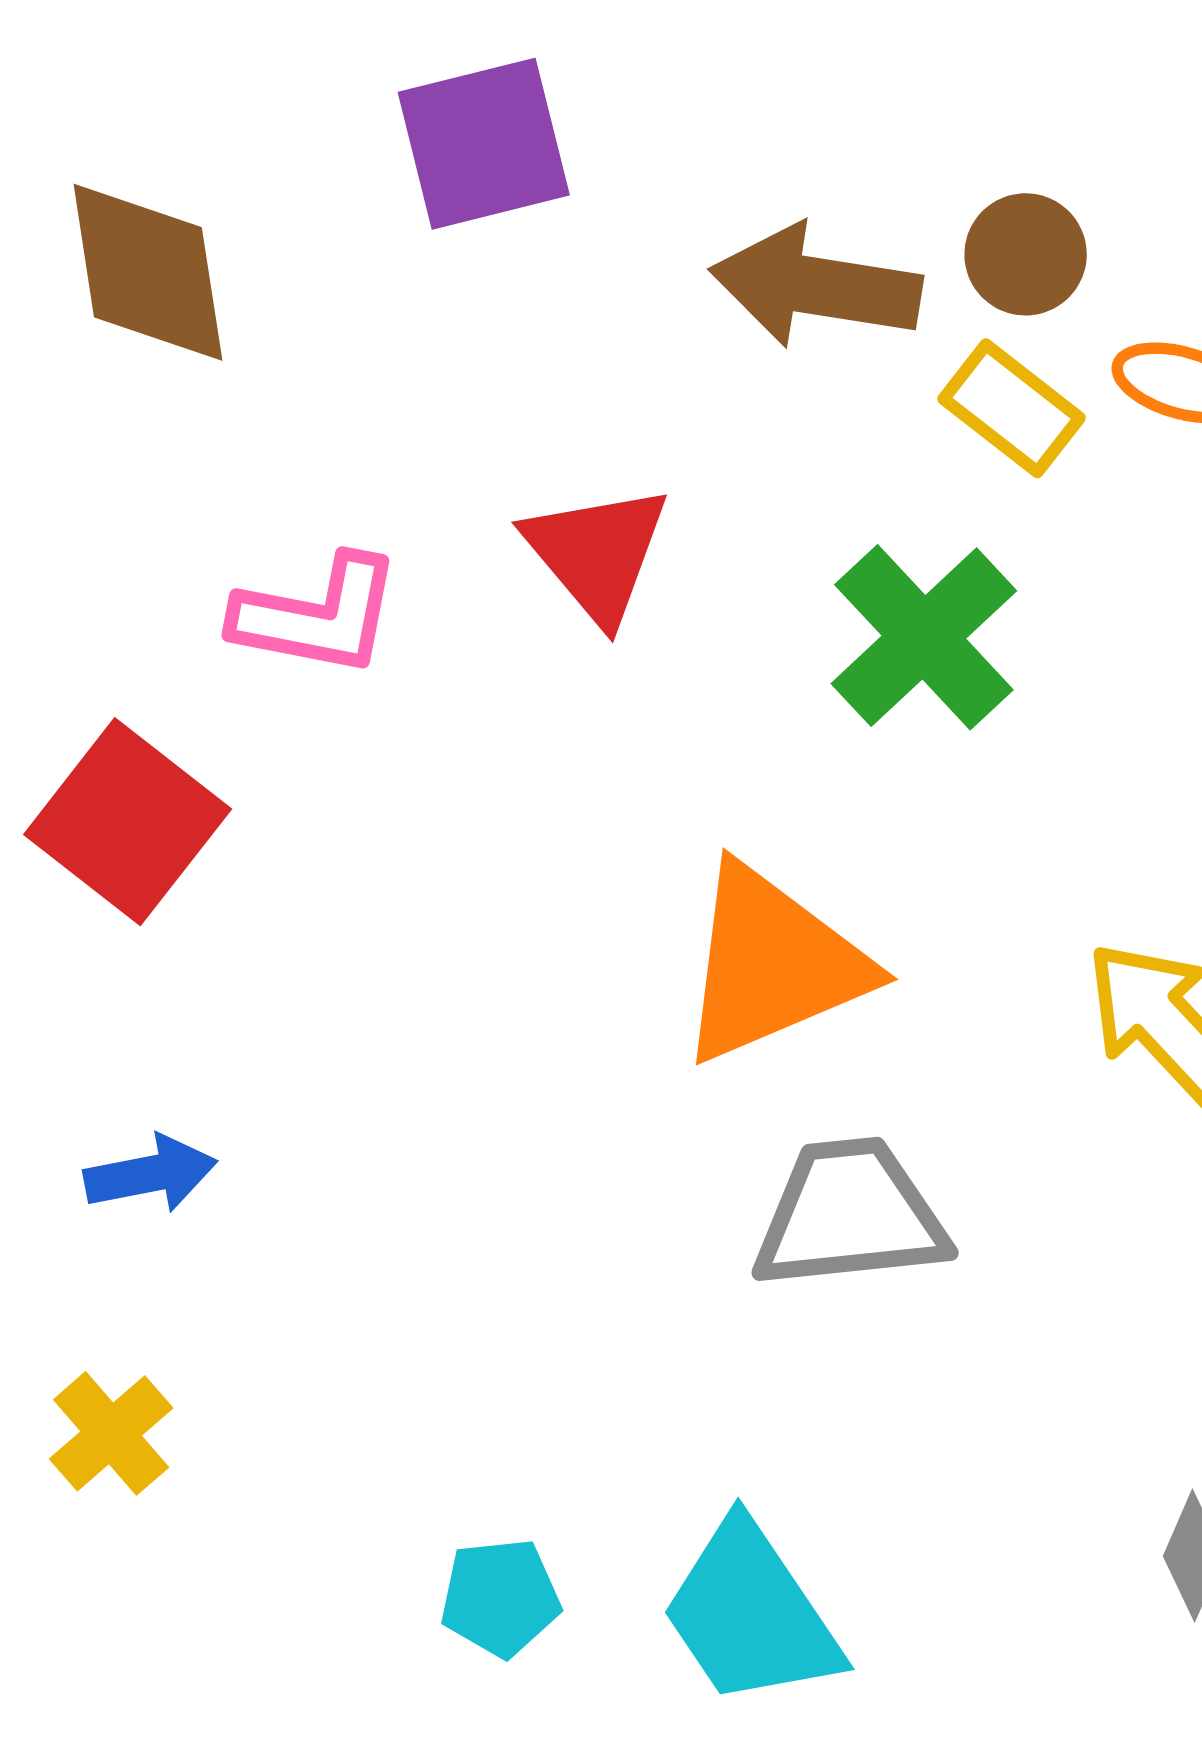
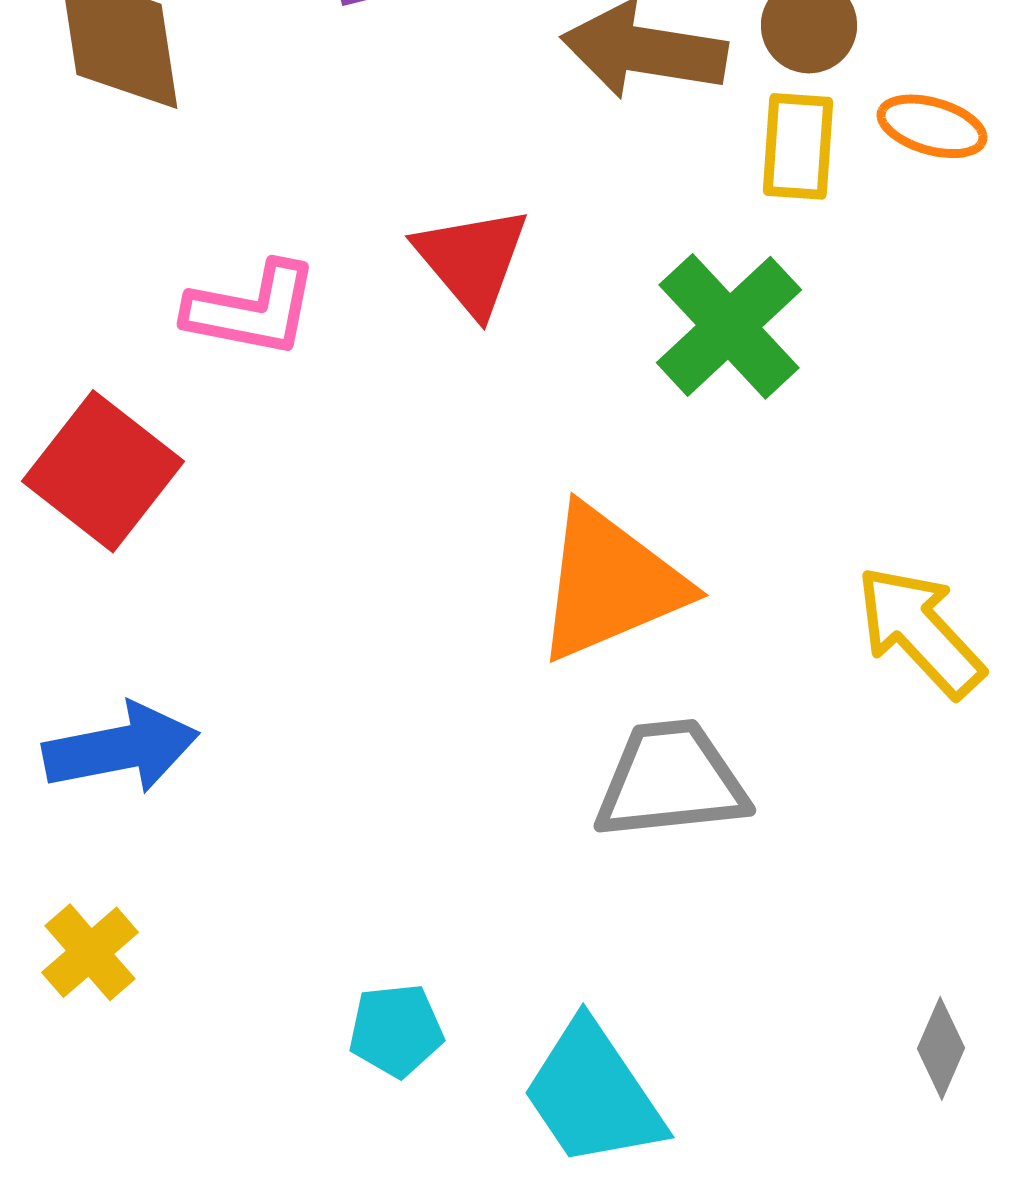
yellow rectangle: (1012, 408) -> (798, 146), turned 56
blue arrow: (151, 1174) -> (121, 748), size x1.5
cyan pentagon: (500, 1598) -> (396, 1030), moved

